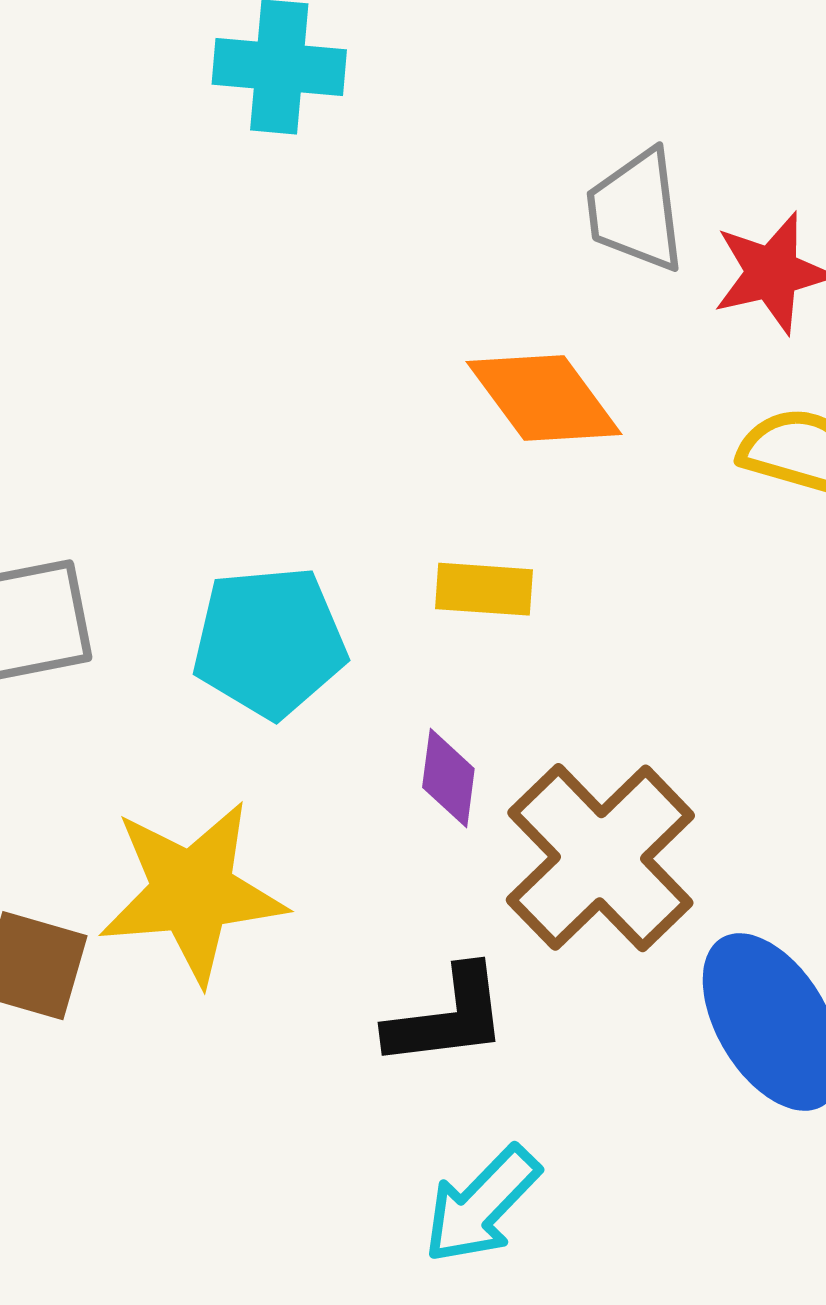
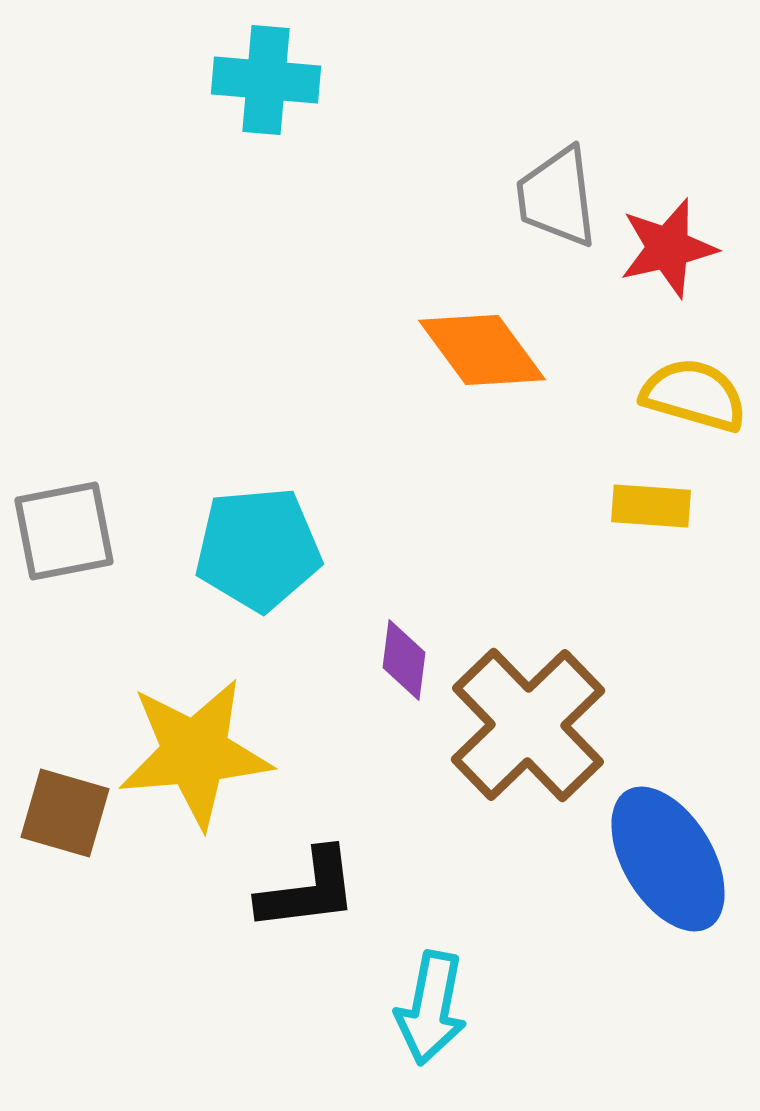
yellow rectangle: (484, 589) -> (651, 506), moved
black L-shape: (447, 1017) -> (308, 890), moved
cyan arrow: (482, 1205) -> (431, 1008), turned -33

